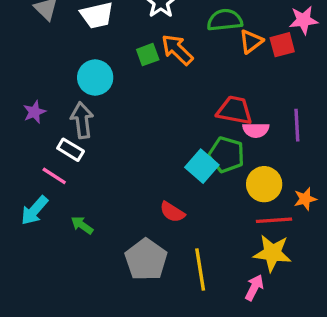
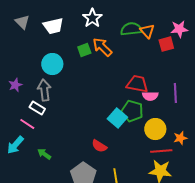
orange triangle: (251, 41) -> (147, 31), moved, turned -35

